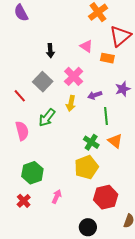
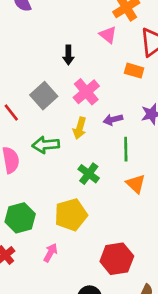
pink triangle: (86, 46) -> (108, 35), moved
black arrow: (50, 51) -> (68, 55), moved
green arrow: (47, 118) -> (46, 145), turned 42
green cross: (91, 142) -> (89, 174), moved
yellow pentagon: (86, 167) -> (71, 215), moved

